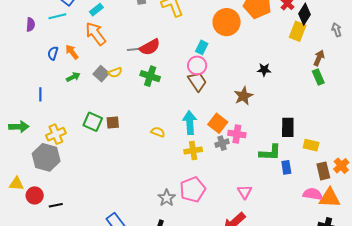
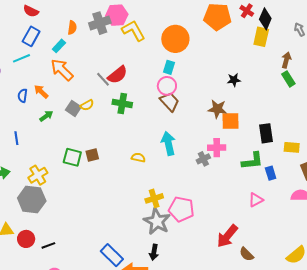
orange circle: (227, 22) -> (175, 39), moved
gray line: (135, 49) -> (103, 79), turned 63
brown star: (243, 96) -> (217, 109), turned -30
orange square: (218, 123) -> (231, 121), moved, turned -30
yellow cross: (193, 151) -> (154, 198), moved
pink pentagon: (193, 190) -> (181, 209), turned -30
pink triangle: (245, 192) -> (256, 200), moved, turned 42
gray star: (167, 198) -> (157, 221), size x1.5

